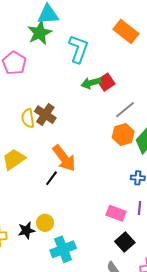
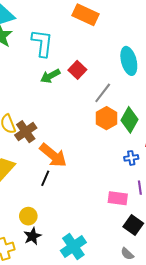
green arrow: (91, 83) -> (50, 76), moved
brown cross: (45, 115) -> (26, 132), moved, turned 35
yellow circle: (45, 223) -> (28, 216), moved

